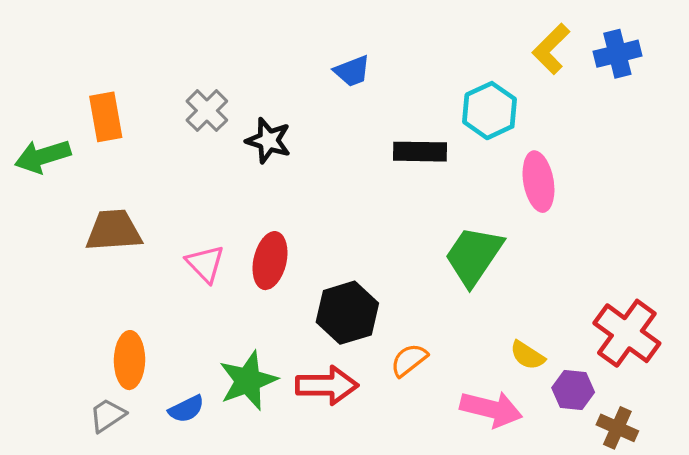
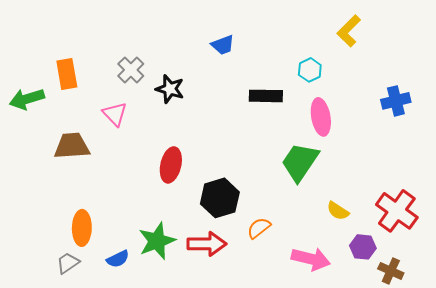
blue cross: (617, 54) -> (396, 101), moved
cyan hexagon: (490, 111) -> (310, 70), size x0.7
pink ellipse: (538, 182) -> (321, 117), moved
pink triangle: (205, 264) -> (115, 114), moved
yellow semicircle: (527, 355) -> (338, 211), moved

